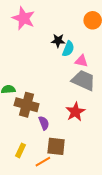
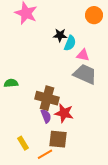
brown cross: (27, 105) -> (47, 98), moved
red star: (75, 112) -> (64, 113), moved, turned -30
yellow rectangle: (20, 150) -> (23, 143), turned -56

